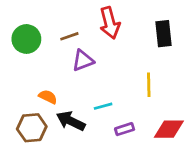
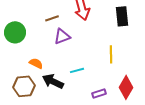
green circle: (26, 39) -> (15, 32), moved
purple rectangle: (125, 129) -> (99, 93), moved
red diamond: (169, 129) -> (126, 87), turned -60

